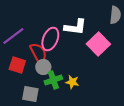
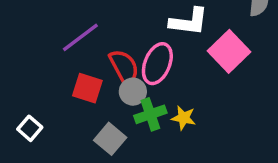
pink ellipse: (50, 39) -> (157, 64), moved
gray square: (30, 94) -> (110, 139), turned 30

